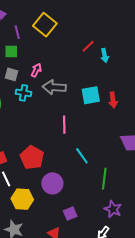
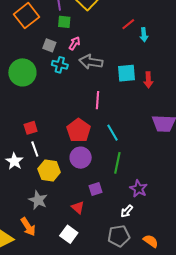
green square: (11, 51) -> (64, 22), moved
red pentagon: (32, 157) -> (78, 130), moved
green line: (104, 179) -> (117, 163), moved

